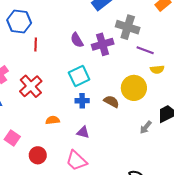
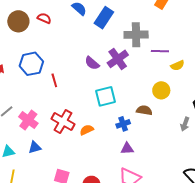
cyan square: (79, 76) -> (106, 96), turned 30
yellow circle: (134, 88) -> (161, 90), size x0.7
blue cross: (82, 101) -> (123, 124), moved
orange semicircle: (53, 120) -> (87, 130), moved

